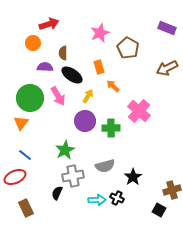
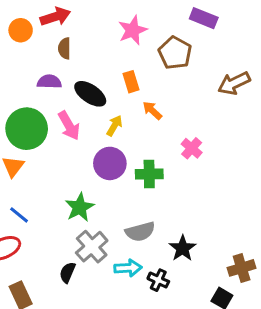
purple rectangle: (167, 28) -> (204, 18), moved
orange circle: (33, 43) -> (21, 30), moved
brown semicircle: (63, 53) -> (64, 48), moved
pink cross: (139, 111) -> (192, 148), size x0.6
gray cross: (73, 176) -> (92, 247), turned -30
cyan arrow: (97, 200) -> (128, 268), moved

